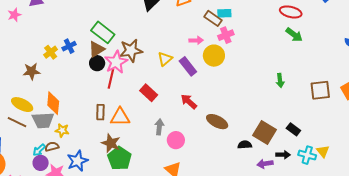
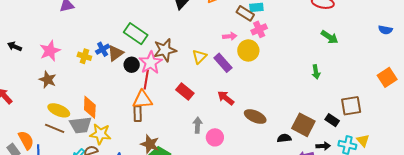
pink star: (14, 15) -> (50, 51), moved, size x1.5
green arrow: (294, 35) -> (330, 37), moved
brown triangle: (97, 49) -> (115, 53), moved
yellow cross: (51, 52) -> (84, 56), turned -32
brown star: (32, 71) -> (48, 80), moved, turned 30
brown square: (320, 90) -> (351, 106), moved
orange triangle: (120, 117) -> (142, 100), moved
yellow star: (62, 130) -> (100, 134), size x1.5

